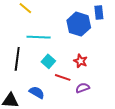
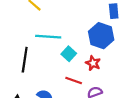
blue hexagon: (79, 24) -> (101, 36), moved
cyan square: (48, 61) -> (69, 54), moved

